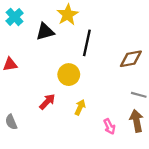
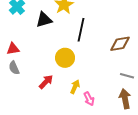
gray semicircle: (11, 122) -> (14, 68), moved
pink arrow: (109, 126) -> (89, 99), moved

